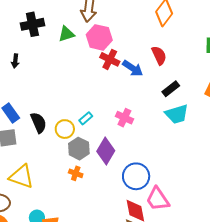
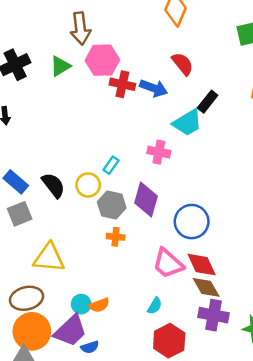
cyan trapezoid: (177, 114) -> (187, 123), moved
pink trapezoid: (158, 199) -> (168, 263), moved

